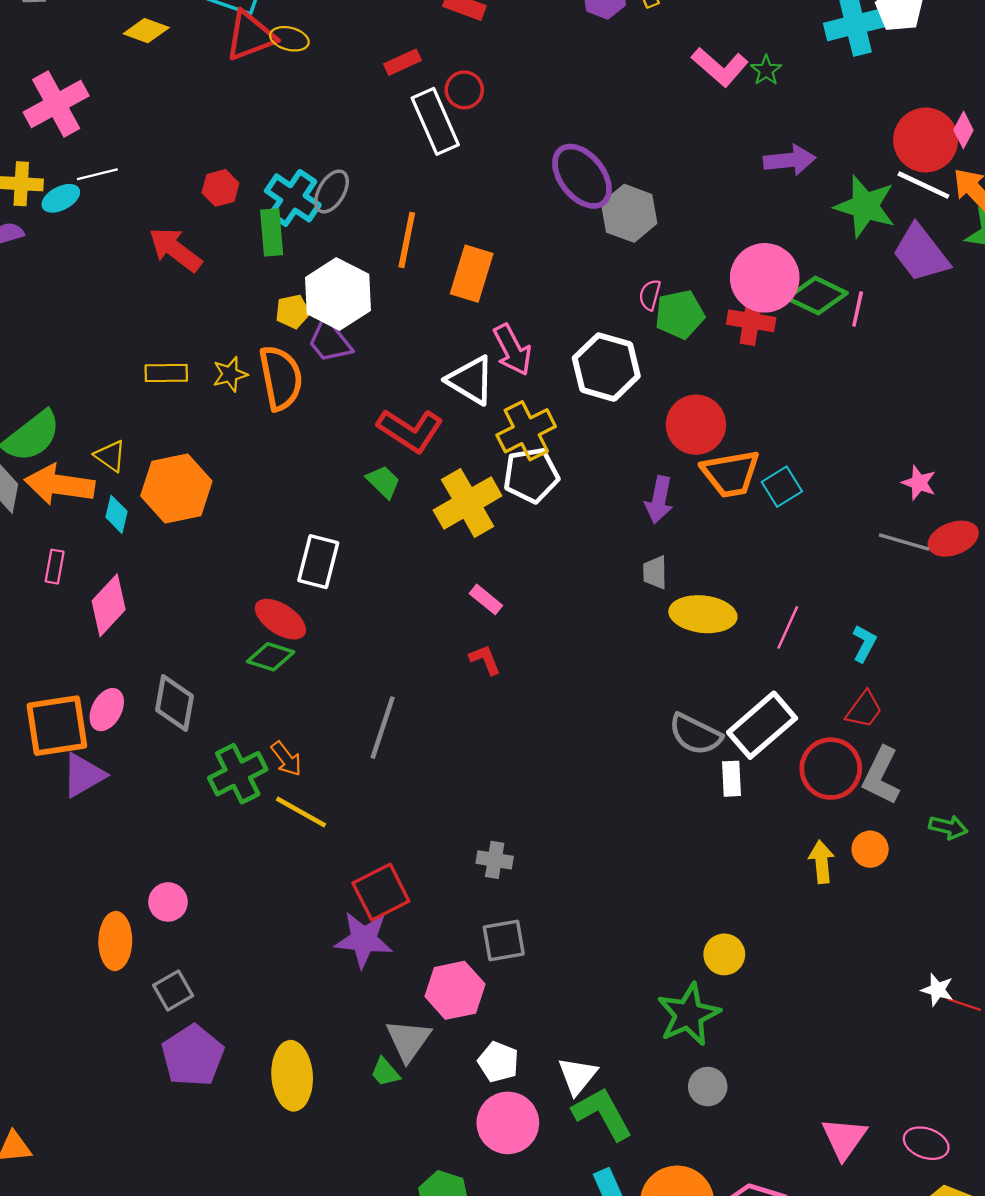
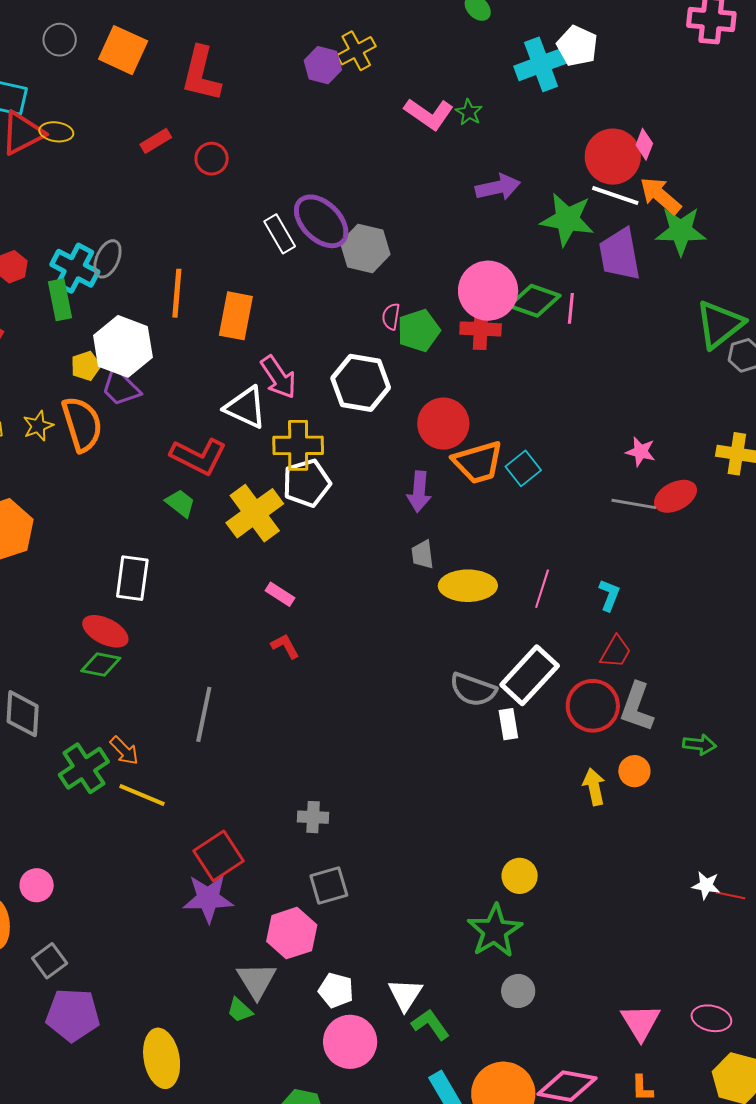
white rectangle: (435, 121) -> (280, 234), moved, size x0.7
purple trapezoid: (921, 253) -> (620, 254), turned 34
yellow cross: (526, 431) -> (298, 445), turned 33
purple pentagon: (193, 1056) -> (73, 1015), turned -30
yellow ellipse: (292, 1076) -> (162, 1058), moved
green L-shape: (602, 1114) -> (430, 1025), size x0.7

